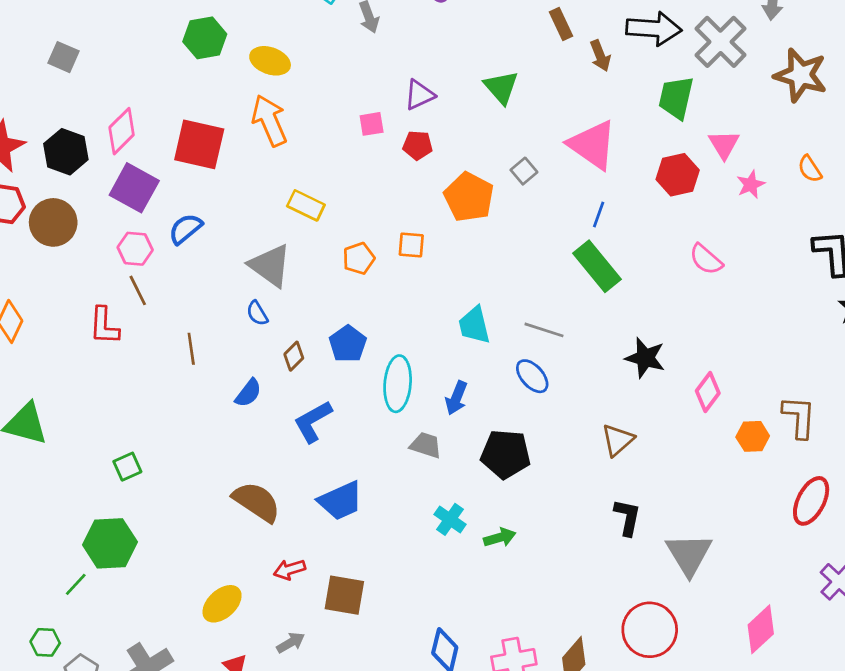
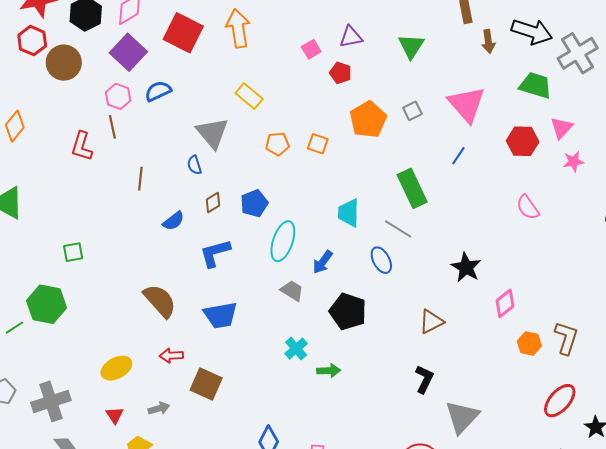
green trapezoid: (676, 98) -> (535, 85), turned 80
pink square: (372, 124) -> (311, 49), turned -36
green rectangle: (597, 266) -> (412, 188), moved

